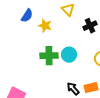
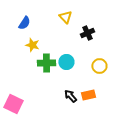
yellow star: (45, 26) -> (32, 45), moved

